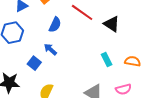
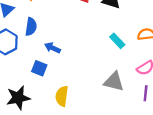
blue semicircle: (55, 25) -> (31, 27), moved

